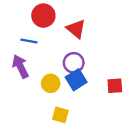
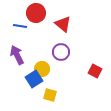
blue line: (29, 41) -> (20, 26), moved
blue square: (76, 80) -> (34, 79), moved
red square: (115, 86) -> (95, 71), turned 32

